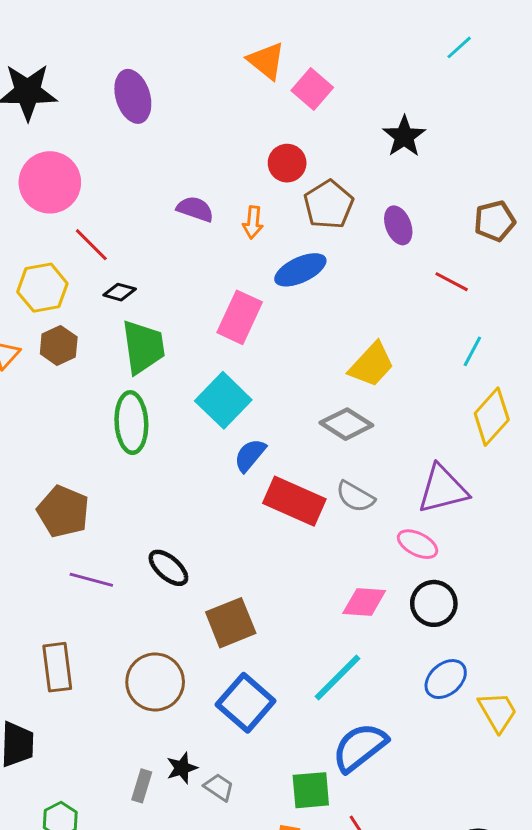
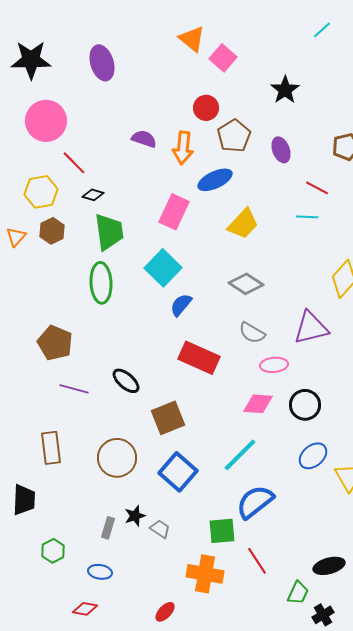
orange arrow: (253, 222) -> (183, 148), size x1.5
cyan line: (472, 351) -> (307, 217), moved, turned 65
yellow trapezoid: (372, 365) -> (243, 224), moved
red rectangle: (294, 501) -> (199, 358), moved
pink ellipse: (418, 544) -> (274, 365), moved, turned -32

